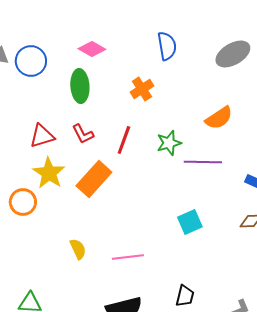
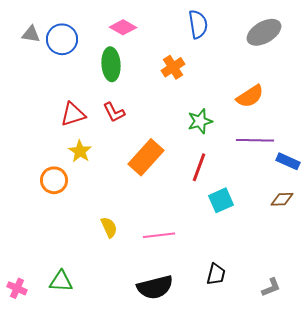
red line: (124, 140) -> (199, 167), moved
purple line: (203, 162) -> (255, 140), moved
yellow star: (49, 173) -> (80, 151), size x0.7
orange rectangle: (94, 179) -> (146, 157), moved

